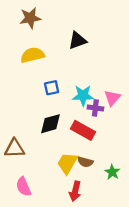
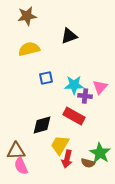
black diamond: (50, 124) -> (42, 125), moved
brown triangle: (14, 148) -> (16, 151), moved
brown semicircle: (85, 162) -> (88, 163), moved
green star: (112, 172) -> (100, 153), size x1.5
red arrow: (75, 191) -> (67, 159), moved

